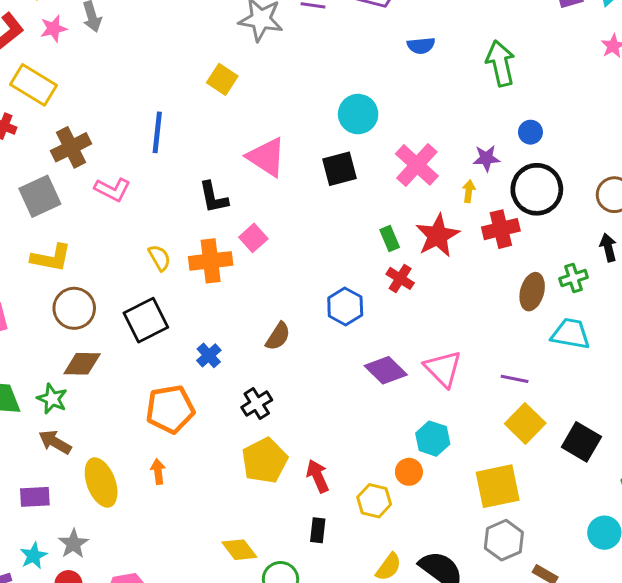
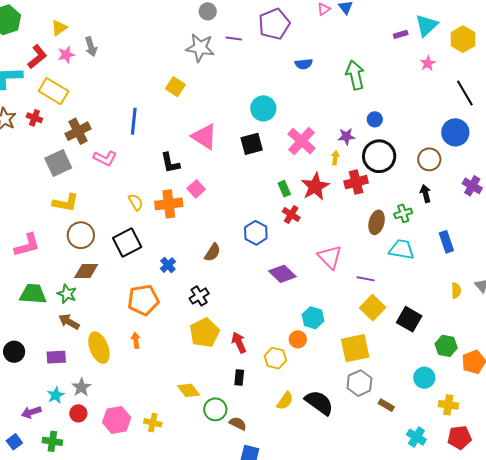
pink triangle: (443, 369) -> (330, 257), moved

